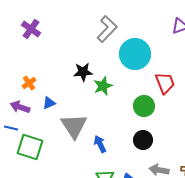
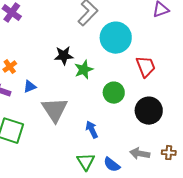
green circle: (144, 106) -> (114, 93), moved
black circle: (143, 140) -> (149, 111), moved, size x1.4
blue arrow: (100, 144) -> (92, 130), moved

